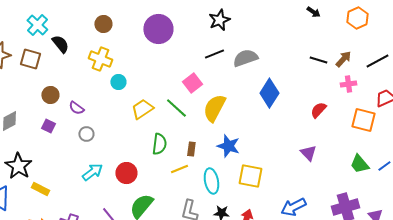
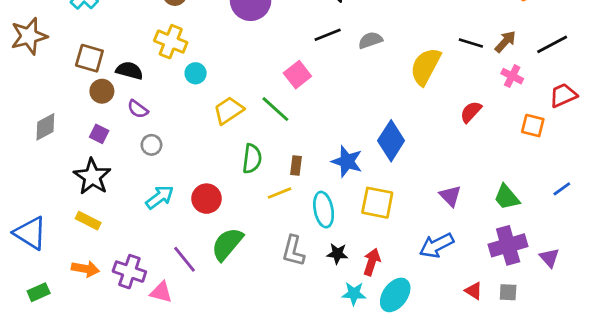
black semicircle: (60, 44) -> (129, 71), moved, turned -36
gray semicircle: (245, 58) -> (370, 40), size x0.7
brown square: (30, 59) -> (89, 58), moved
pink cross: (348, 84) -> (512, 76), turned 35
blue diamond: (269, 93) -> (391, 141), moved
yellow semicircle: (214, 108) -> (425, 66), moved
orange square: (363, 120) -> (533, 126), size x0.7
purple triangle: (308, 153) -> (450, 196), moved
green trapezoid: (359, 164) -> (507, 197), moved
black star: (18, 166) -> (92, 177), moved

